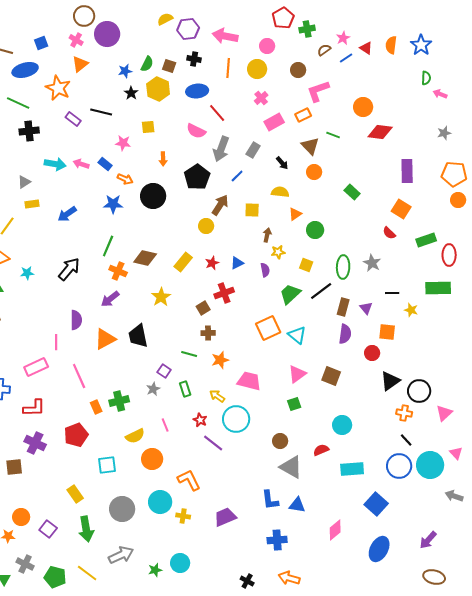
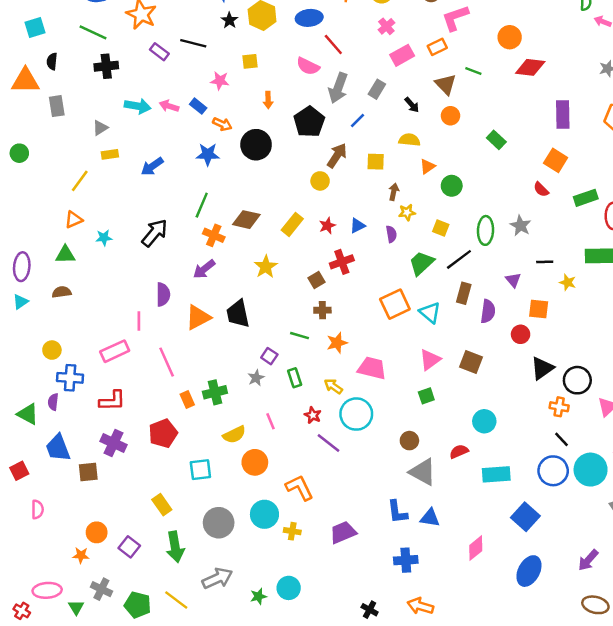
brown rectangle: (343, 307) -> (464, 293), moved

